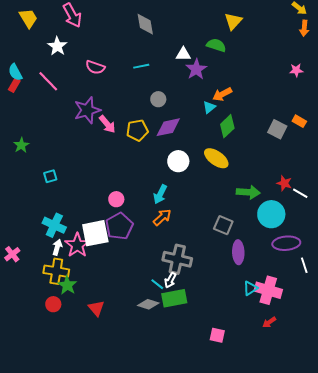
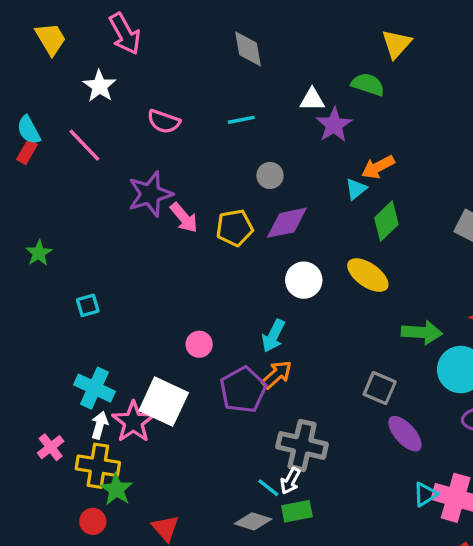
purple pentagon: (119, 226) -> (243, 390), moved
white square: (95, 233) -> (164, 402), turned 36
purple ellipse: (238, 252) -> (405, 434), turned -40
pink cross: (12, 254) -> (51, 447), moved
green rectangle: (174, 298) -> (297, 511), size x0.7

